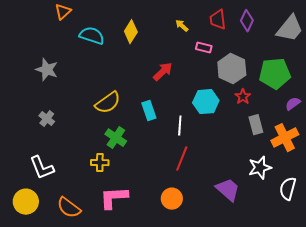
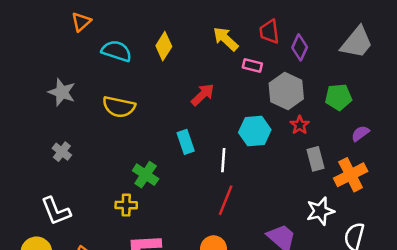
purple diamond: (247, 21) -> (300, 47), moved
yellow arrow: (182, 26) -> (226, 39), size x1.6
green pentagon: (275, 74) -> (338, 97), size x0.7
yellow semicircle: (108, 103) -> (119, 107), moved, turned 48

